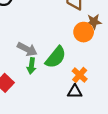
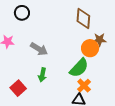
gray arrow: (27, 49) -> (39, 49), moved
green semicircle: (56, 57) -> (79, 68), moved

